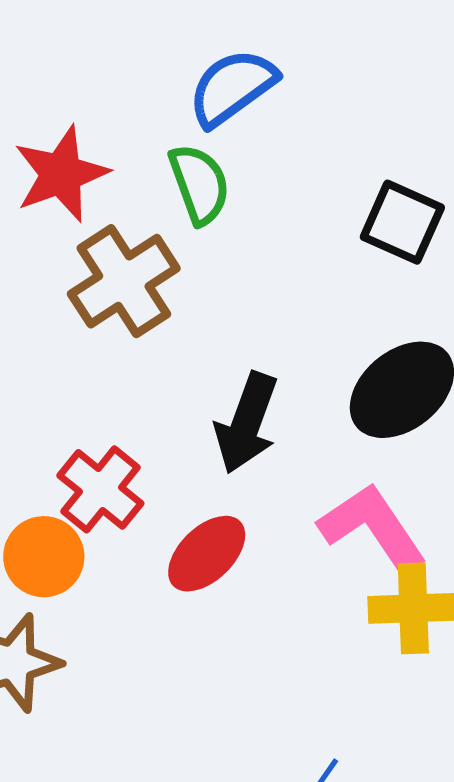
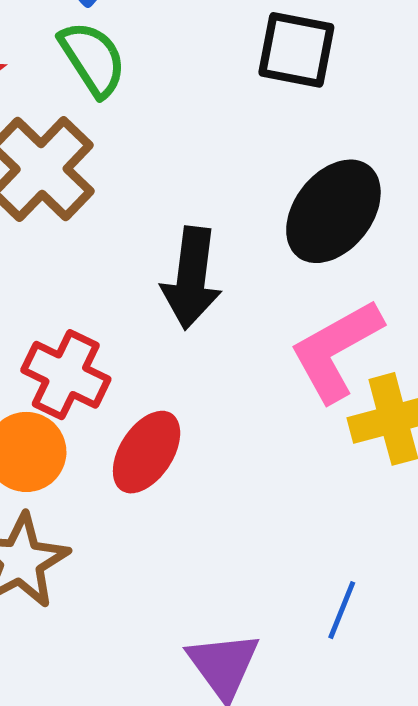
pink L-shape: (373, 527) -> (336, 350), turned -72
red ellipse: (207, 554) -> (147, 452), moved

